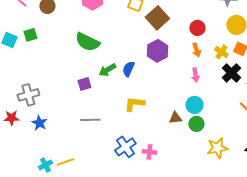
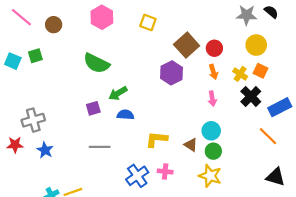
brown square: (157, 18) -> (187, 45), moved
blue semicircle: (128, 69) -> (125, 115), moved, turned 70
yellow L-shape: (134, 104) -> (157, 139), moved
brown triangle: (175, 118) -> (191, 145), turned 40
yellow star: (217, 148) -> (210, 176), moved, turned 30
pink cross: (149, 152) -> (165, 172), moved

